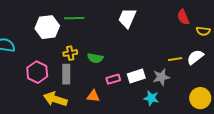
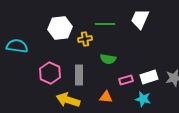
green line: (74, 18) -> (105, 24), moved
yellow cross: (70, 53) -> (85, 39), moved
cyan star: (151, 98) -> (143, 99), moved

